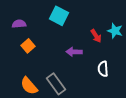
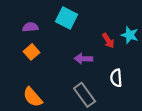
purple semicircle: (19, 24) -> (30, 27), moved
gray rectangle: (56, 84) -> (85, 95), moved

